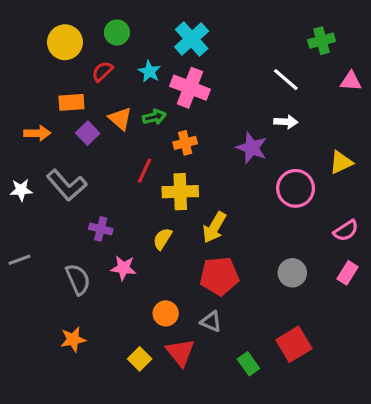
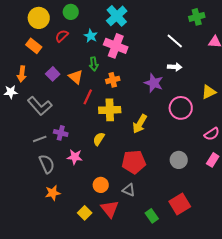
orange rectangle: (71, 102) -> (34, 46), moved, turned 42
green arrow: (154, 117) -> (94, 64), turned 96
orange triangle: (120, 119) -> (76, 77), moved
orange arrow: (37, 133) -> (22, 74), turned 98
white star: (21, 190) -> (11, 92), moved
yellow arrow: (214, 227) -> (140, 124), moved
gray line: (19, 260) -> (40, 139), moved
orange star: (73, 339) -> (53, 193), moved

